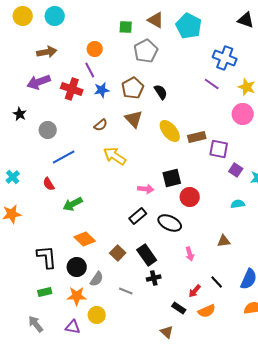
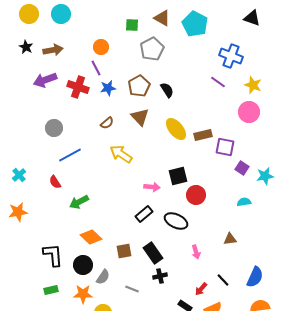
black star: (20, 114) -> (26, 47), moved
brown square: (118, 253) -> (124, 251), turned 35

